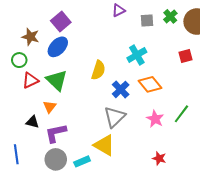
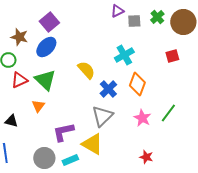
purple triangle: (119, 10) -> (117, 11), moved
yellow semicircle: (98, 70) -> (86, 70), turned -60
orange diamond: (150, 84) -> (137, 84), turned 60
black triangle: (32, 122) -> (11, 121), moved
purple L-shape: (56, 133) -> (63, 132), moved

